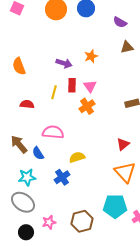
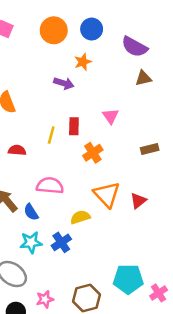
purple semicircle: (120, 22) -> (135, 47), size x1.5
orange star: (91, 56) -> (83, 62), moved
purple arrow: (64, 63) -> (64, 83), moved
pink triangle: (90, 86) -> (111, 116), moved
orange triangle: (125, 172) -> (107, 194), moved
cyan star: (27, 177) -> (31, 242), moved

